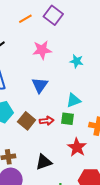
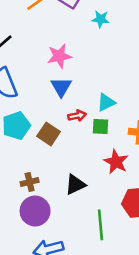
pink star: (42, 50) -> (59, 56), moved
cyan star: (77, 61) -> (101, 19), moved
red arrow: (47, 121) -> (77, 116), moved

